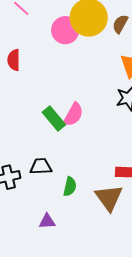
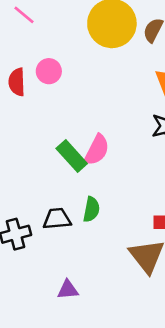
pink circle: (65, 30) -> (49, 71), moved, size x0.7
green semicircle: (70, 187) -> (91, 209), moved

